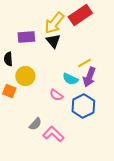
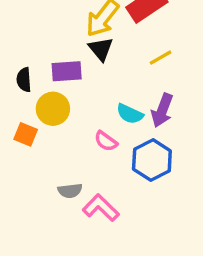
purple rectangle: (26, 37) -> (67, 71), moved
yellow line: (84, 63) -> (161, 58), moved
gray semicircle: (35, 124) -> (70, 191), turned 40

